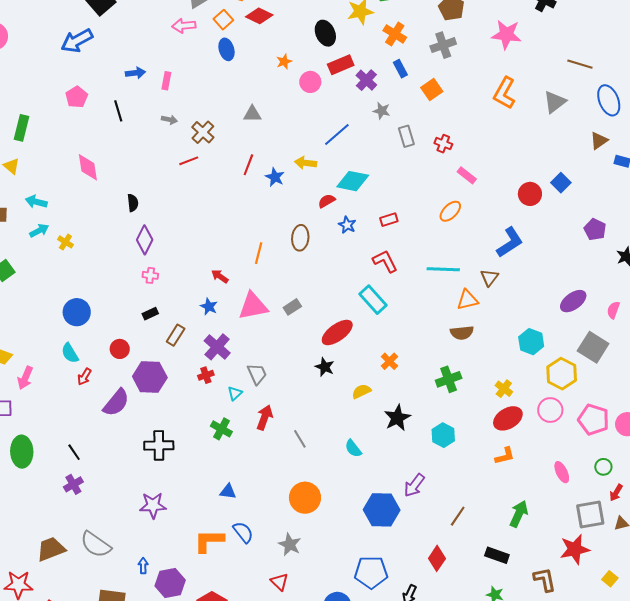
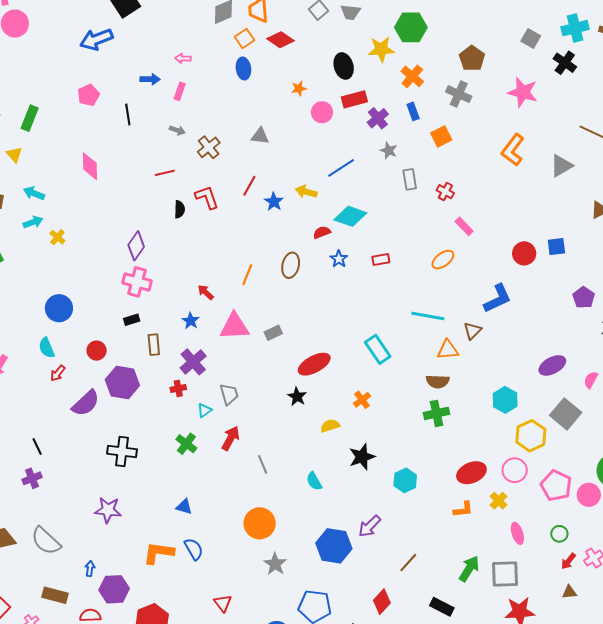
pink arrow: (184, 26) -> (183, 58), moved, size x0.7
gray cross: (443, 45) -> (459, 94), turned 35
red line: (189, 161) -> (165, 173), moved
blue square: (561, 183) -> (556, 247), turned 30
black semicircle: (133, 203) -> (179, 209), moved
red L-shape: (385, 261) -> (207, 197), moved
pink cross: (150, 275) -> (137, 282), size x1.8
cyan rectangle: (373, 300) -> (378, 349), moved
brown rectangle: (176, 335) -> (154, 345), turned -45
green cross: (449, 379) -> (437, 413), moved
yellow cross: (504, 389) -> (499, 501), moved
gray square: (590, 514) -> (505, 574), moved
gray star: (290, 545) -> (275, 564), moved

